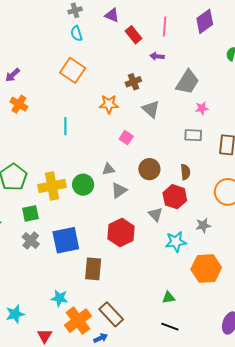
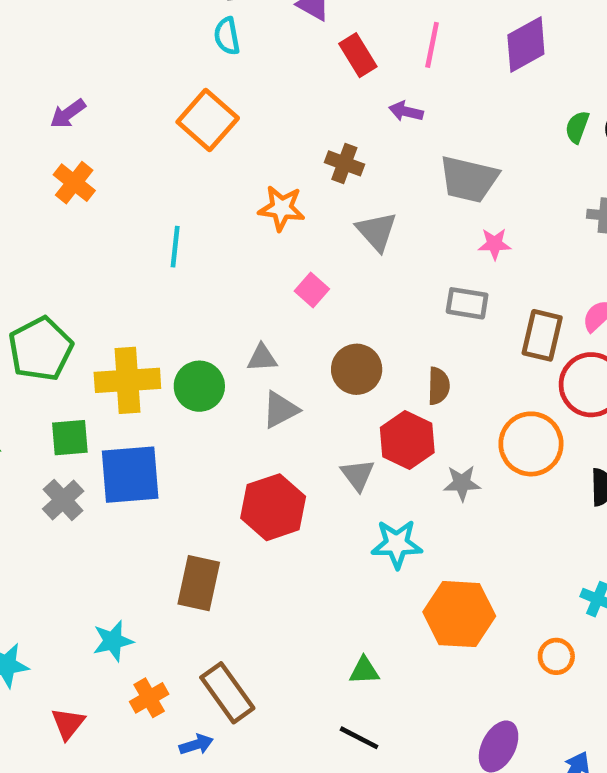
brown cross: (133, 82) -> (344, 163), turned 35
gray trapezoid: (187, 82) -> (469, 179), turned 64
gray star: (203, 225) -> (462, 483), moved
blue square: (66, 240) -> (130, 475), moved
cyan star: (59, 298) -> (113, 641), turned -30
orange cross: (78, 321) -> (149, 698), size x0.6

